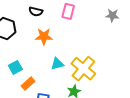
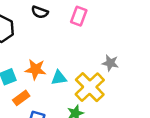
gray star: (112, 15) -> (110, 63), moved
orange star: (44, 37) -> (35, 69), moved

